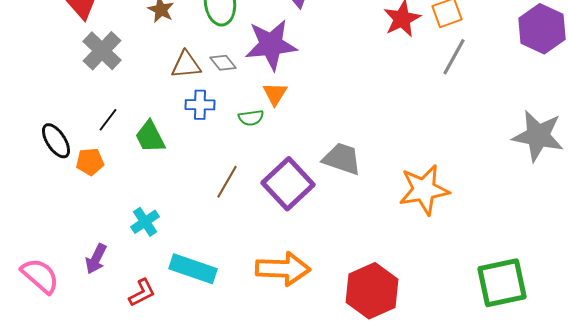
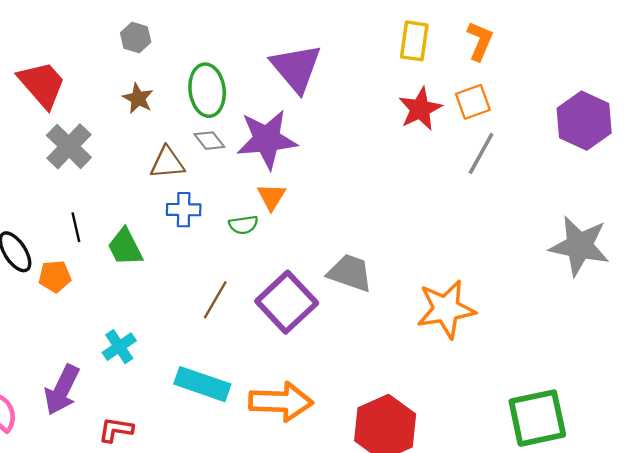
gray diamond: (223, 63) -> (209, 141), moved
black line: (108, 120) -> (76, 227), turned -50
purple arrow: (96, 259) -> (62, 390), size x1.4
cyan rectangle: (193, 269) -> (202, 384), moved
red L-shape: (142, 293) -> (116, 430), turned -144

